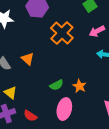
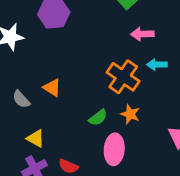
pink arrow: (97, 31) -> (142, 34), turned 35
orange cross: (62, 33) -> (123, 77), moved

